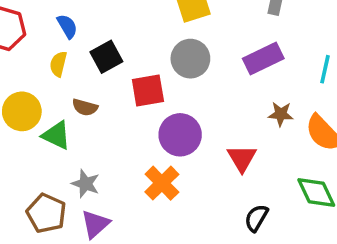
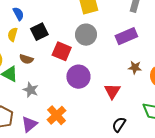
red square: (148, 91) -> (62, 51), turned 30
orange cross: (162, 183) -> (57, 115), moved
gray star: (86, 184) -> (31, 90), moved

